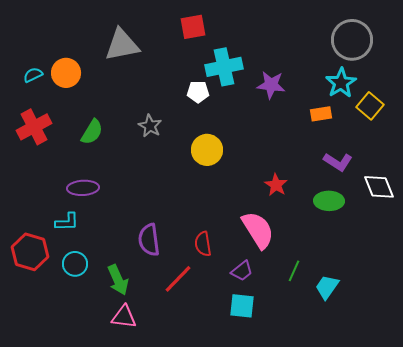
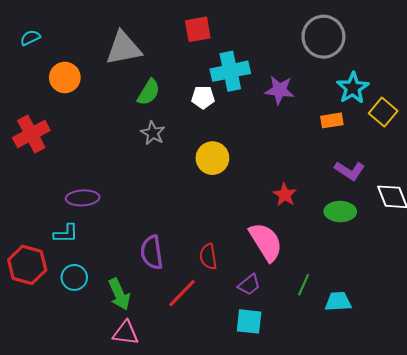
gray circle: (352, 40) -> (323, 37), moved
cyan semicircle: (33, 75) -> (30, 38), moved
green semicircle: (92, 132) -> (149, 92), moved
cyan trapezoid: (327, 287) -> (338, 302), turned 52

